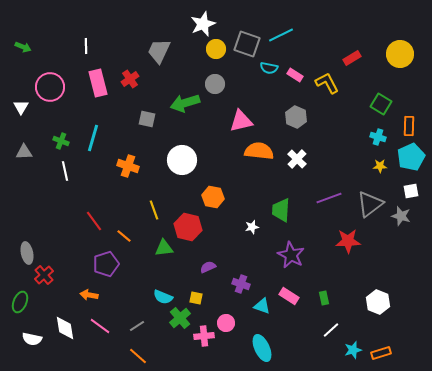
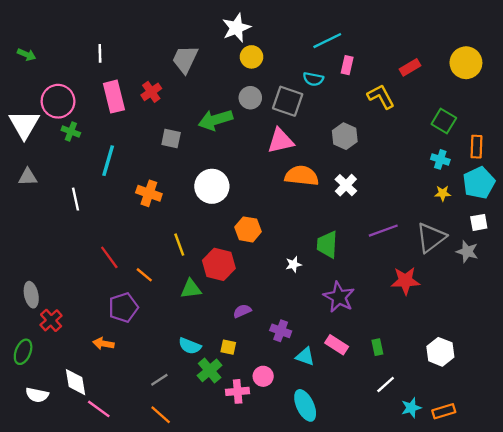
gray square: (247, 44) -> (288, 101), moved
pink rectangle: (295, 75) -> (347, 65), moved, turned 70
white triangle: (21, 107) -> (24, 125), size x1.8
green cross: (61, 141) -> (71, 131), moved
pink line: (100, 326) -> (99, 409), moved

